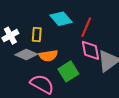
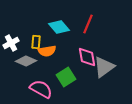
red line: (86, 27) -> (88, 24), moved
orange semicircle: (48, 56) -> (47, 51), moved

